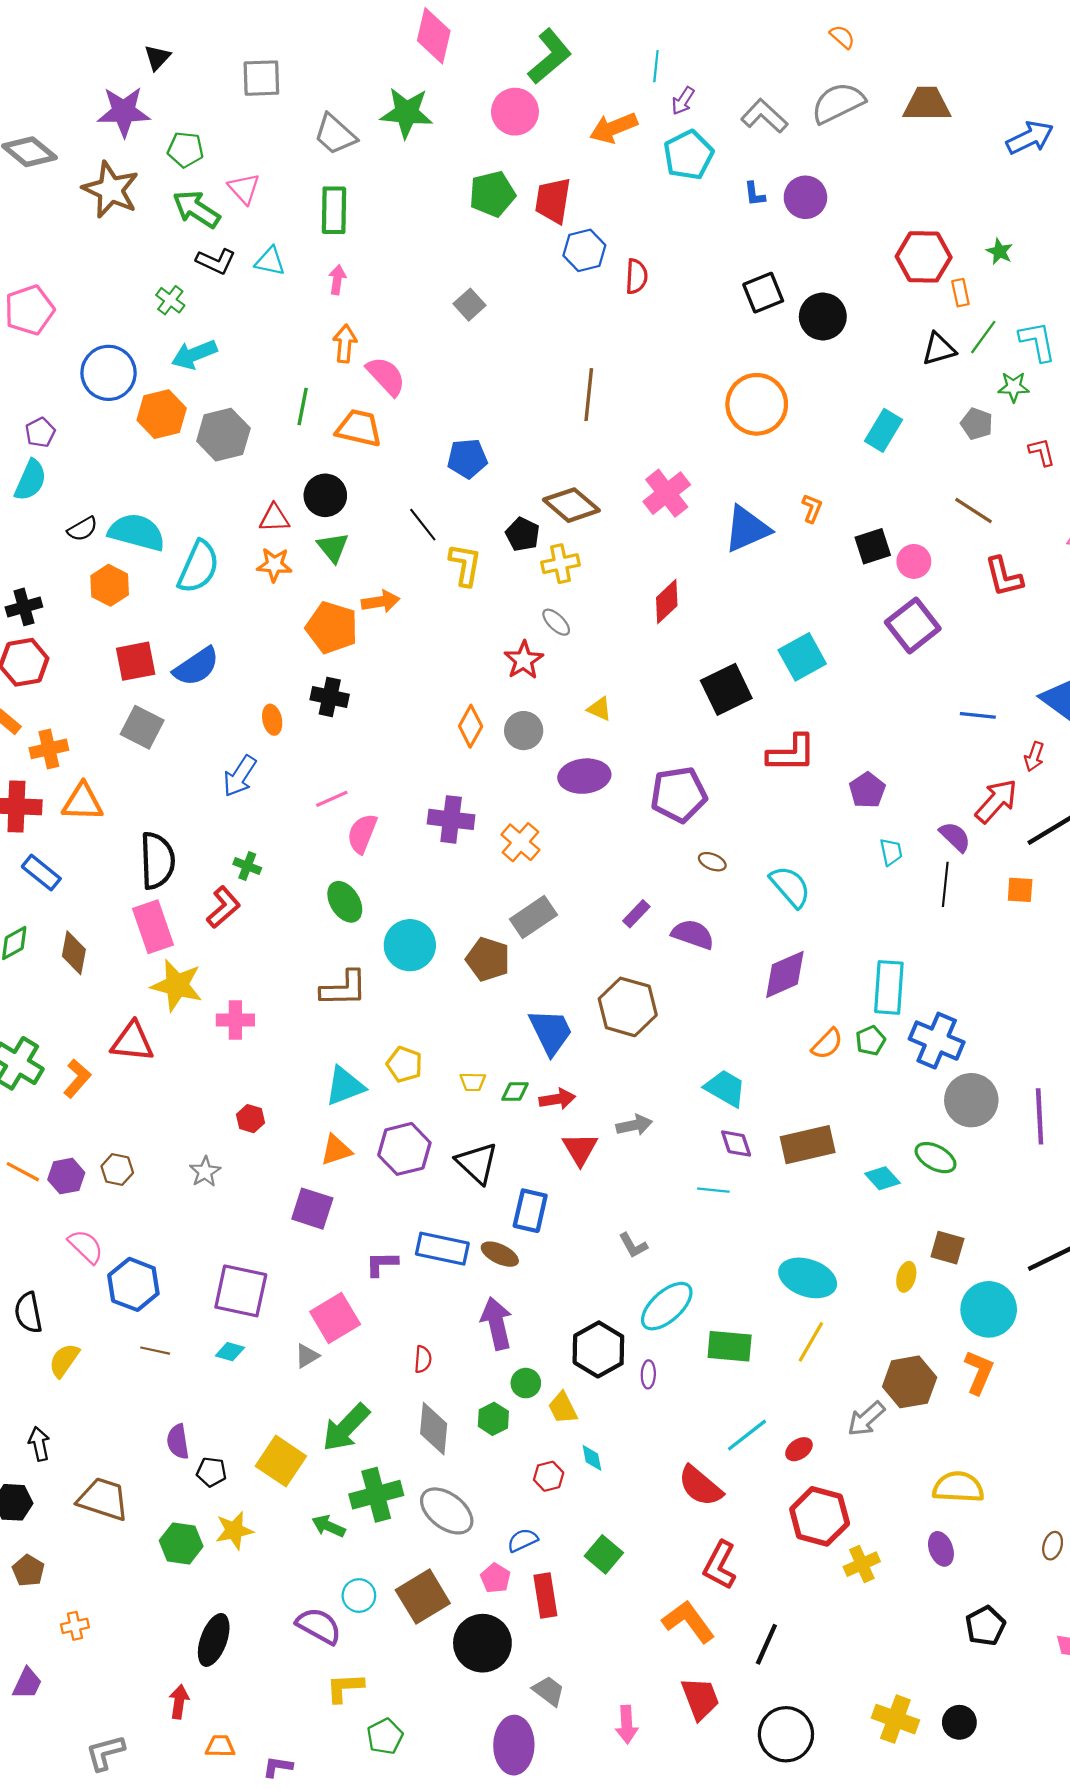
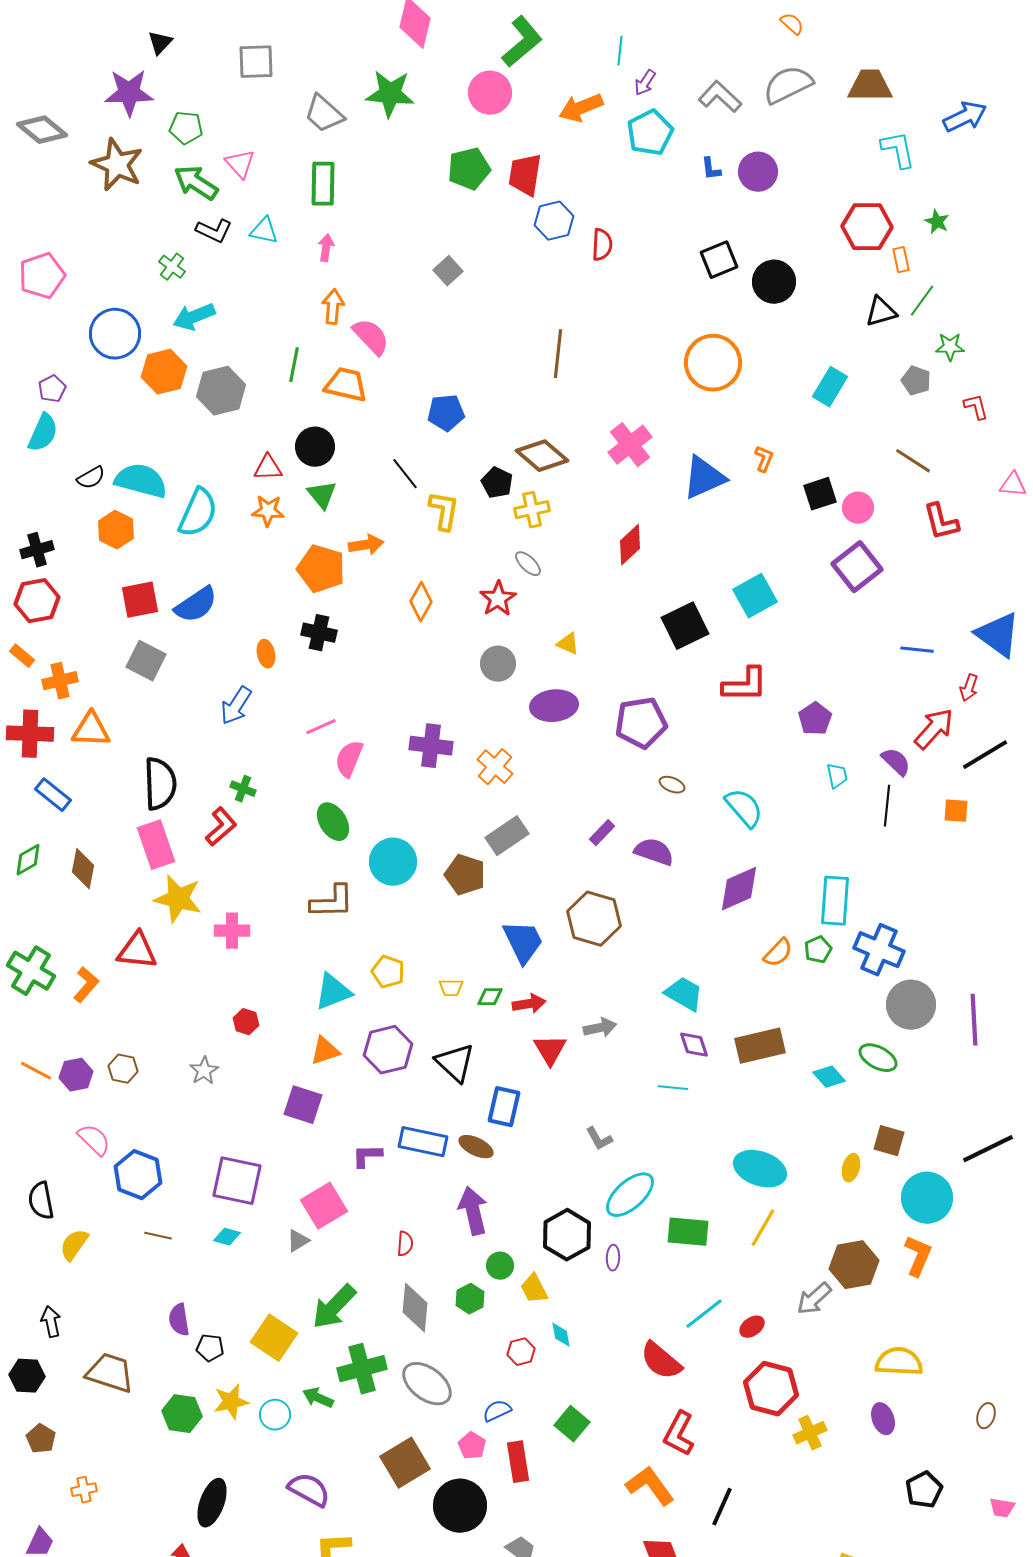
cyan L-shape: (1037, 341) -> (898, 150), moved
orange diamond: (471, 726) -> (421, 602), moved
cyan circle: (359, 1596) -> (275, 1415), moved

